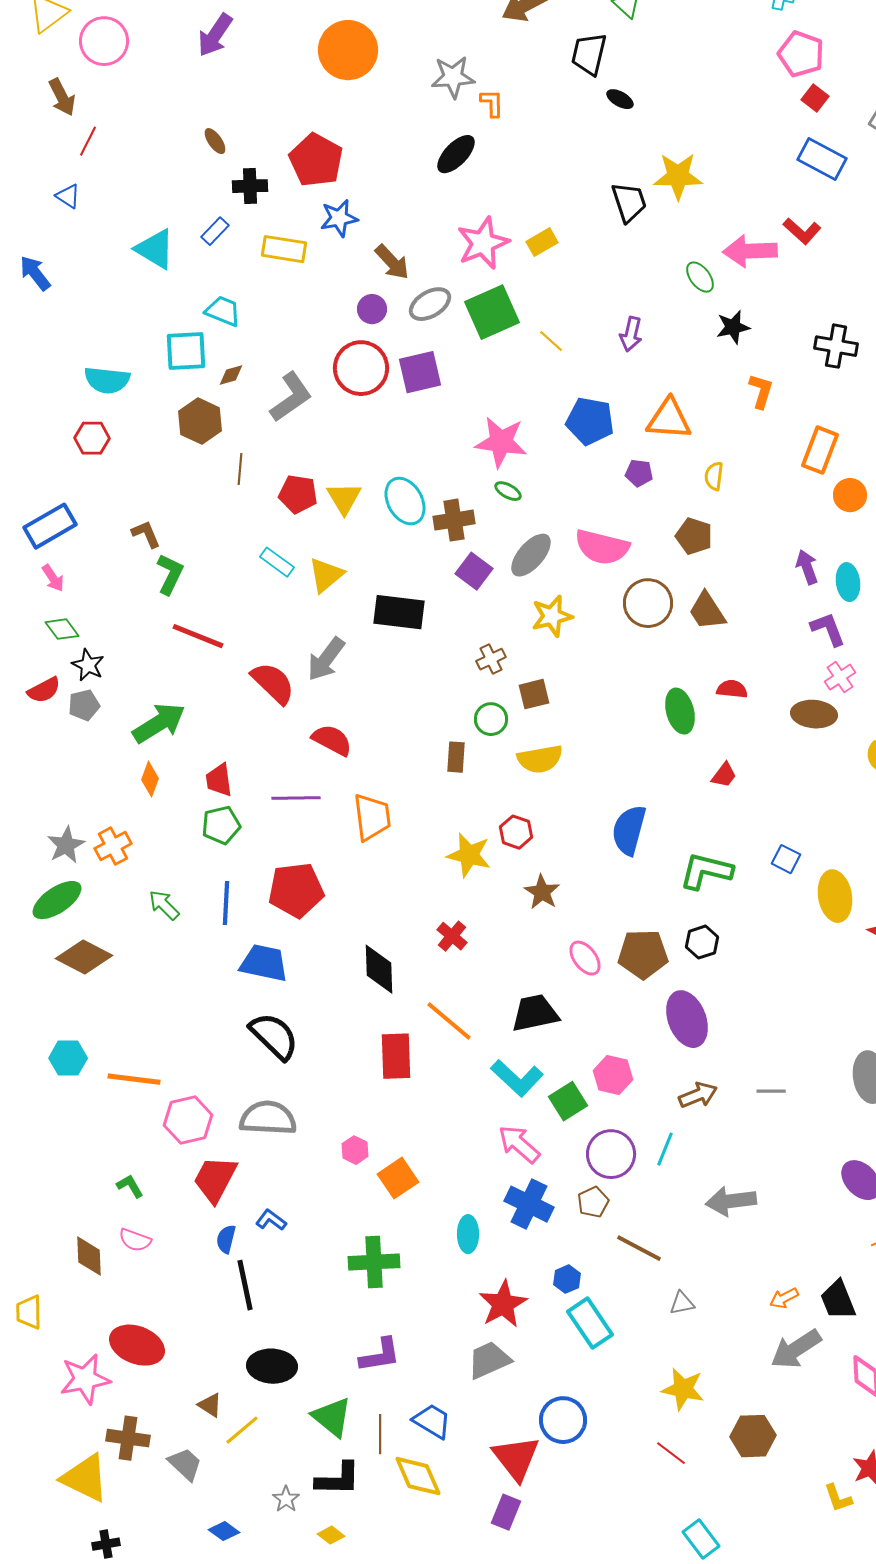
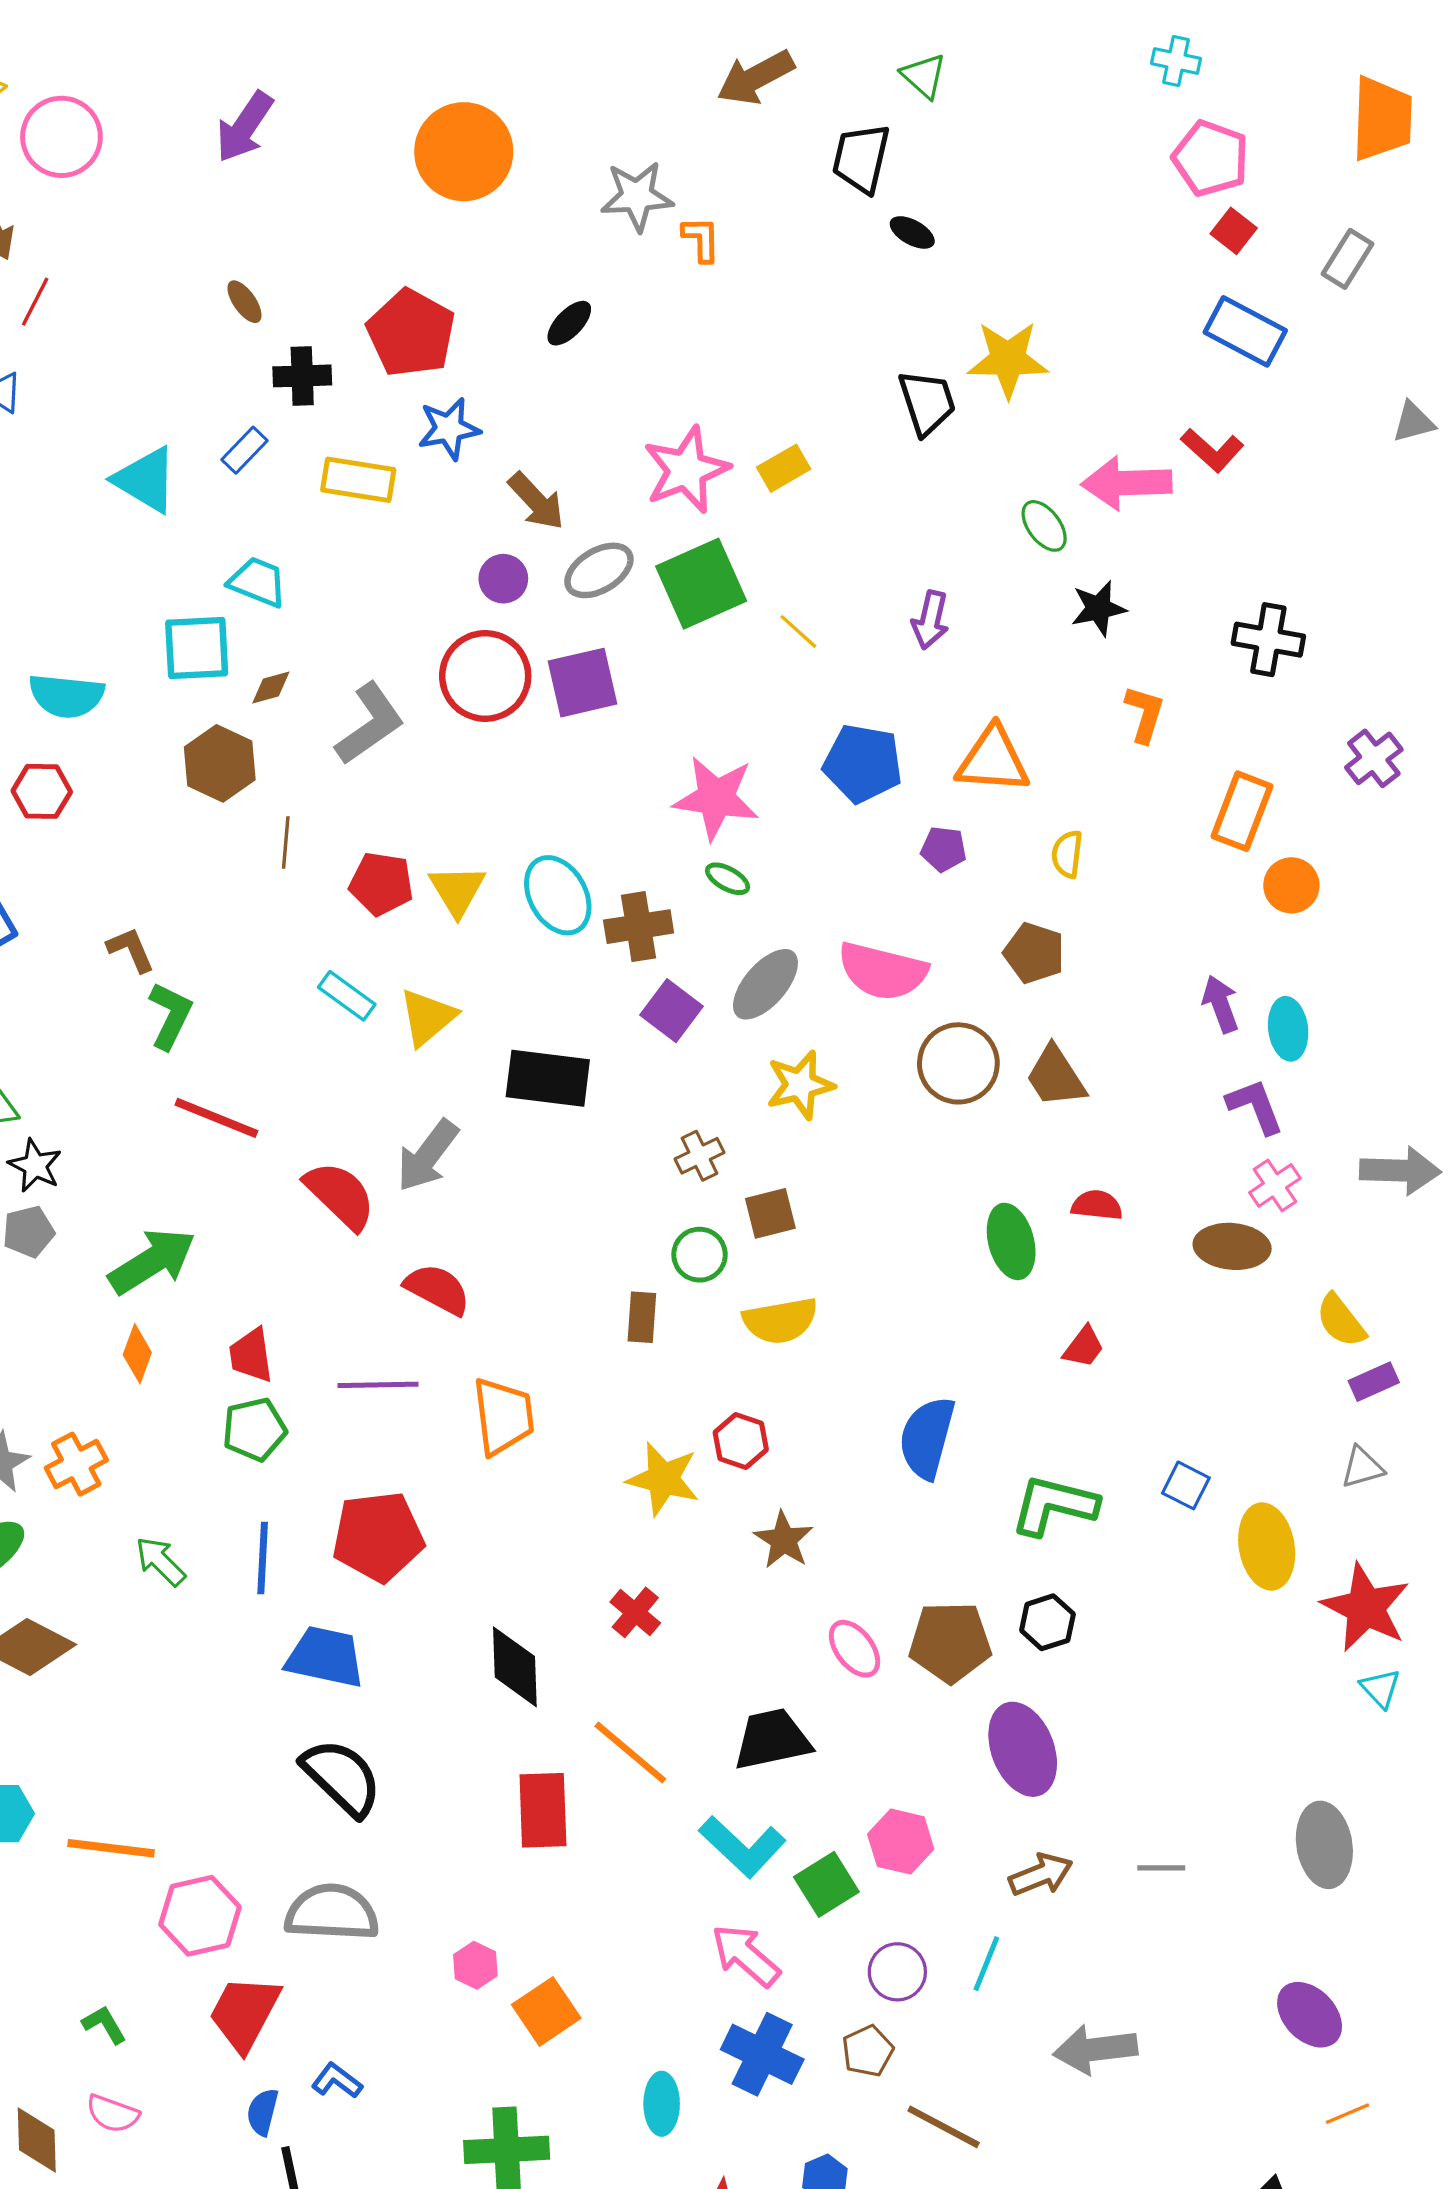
black ellipse: (456, 154) -> (569, 323), moved, size x0.7
purple circle: (611, 1154) -> (897, 1972), size x0.7

